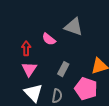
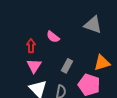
gray triangle: (74, 27) -> (93, 25), moved

